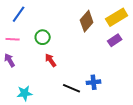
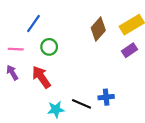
blue line: (19, 14) -> (34, 23), moved
red arrow: (51, 60) -> (41, 77), moved, size x1.5
cyan star: (25, 93) -> (56, 109), moved

